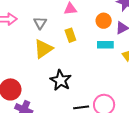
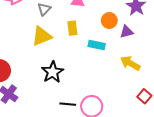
cyan rectangle: (105, 45) -> (97, 45), moved

